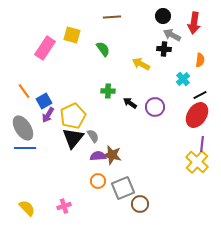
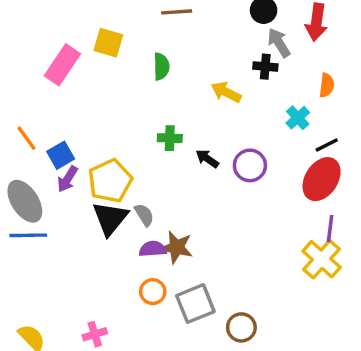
gray arrow: (172, 35) -> (279, 43), turned 30
green semicircle: (103, 49) -> (161, 67), turned 35
brown circle: (140, 204) -> (241, 327), moved

